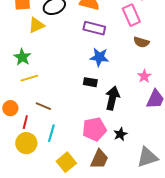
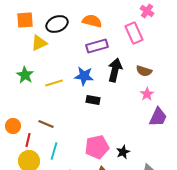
purple rectangle: (94, 28) -> (97, 46), turned -30
brown semicircle: (141, 42) -> (144, 71), moved
blue star: (99, 57) -> (84, 76), moved
yellow line: (29, 78) -> (54, 83), moved
black arrow: (112, 98) -> (115, 70), moved

